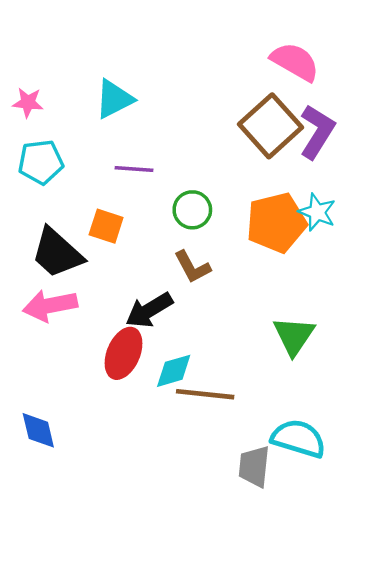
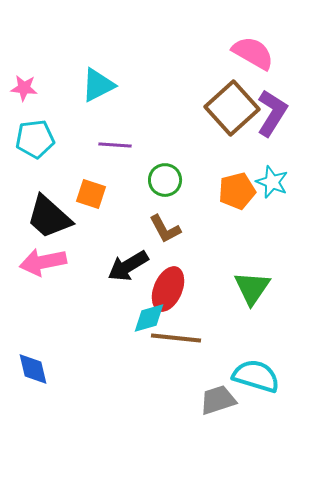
orange pentagon: (276, 223) -> (237, 191), size x0.7
red ellipse: (124, 353) -> (168, 289), moved
gray trapezoid: (254, 466) -> (218, 400), turned 66

